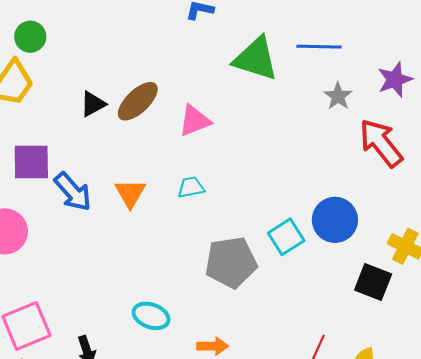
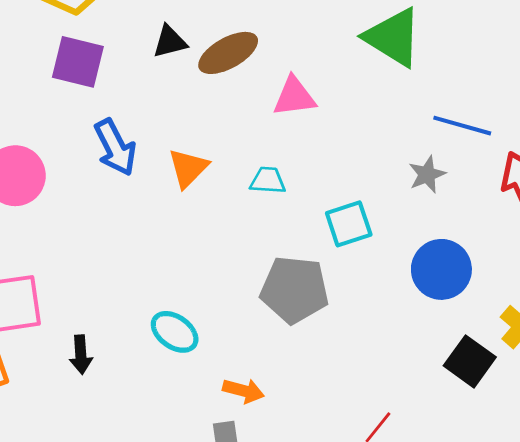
blue line: (319, 47) -> (462, 126), moved
gray star: (338, 96) -> (427, 174), moved
purple square: (31, 162) -> (78, 62), moved
cyan square: (286, 237) -> (349, 224), moved

